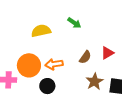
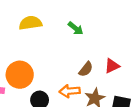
yellow semicircle: (41, 31) -> (30, 23), moved
orange arrow: (54, 64) -> (70, 91), moved

